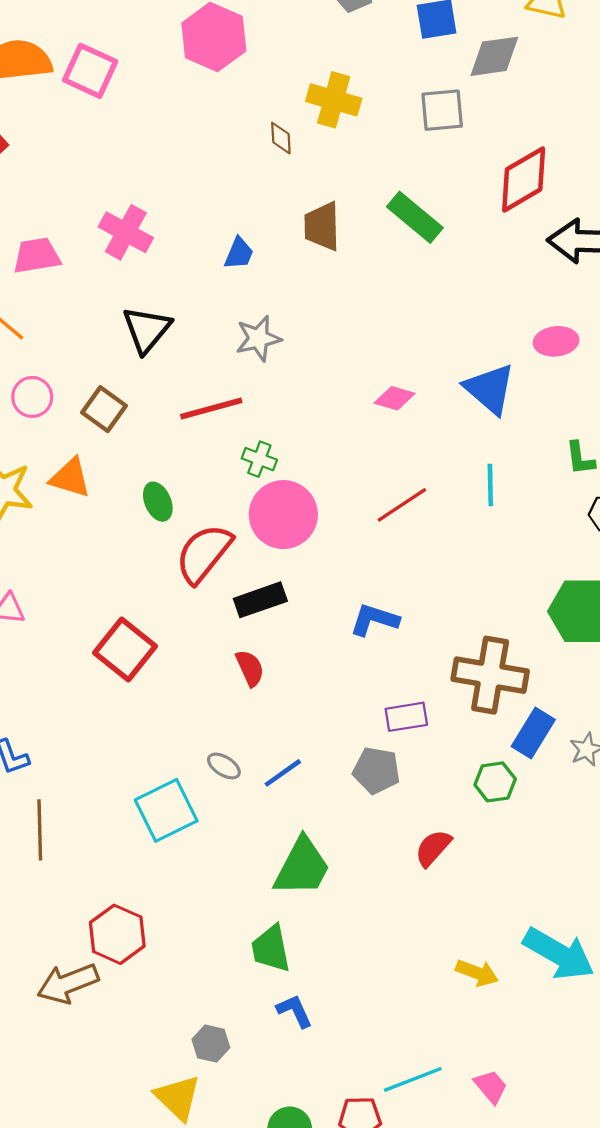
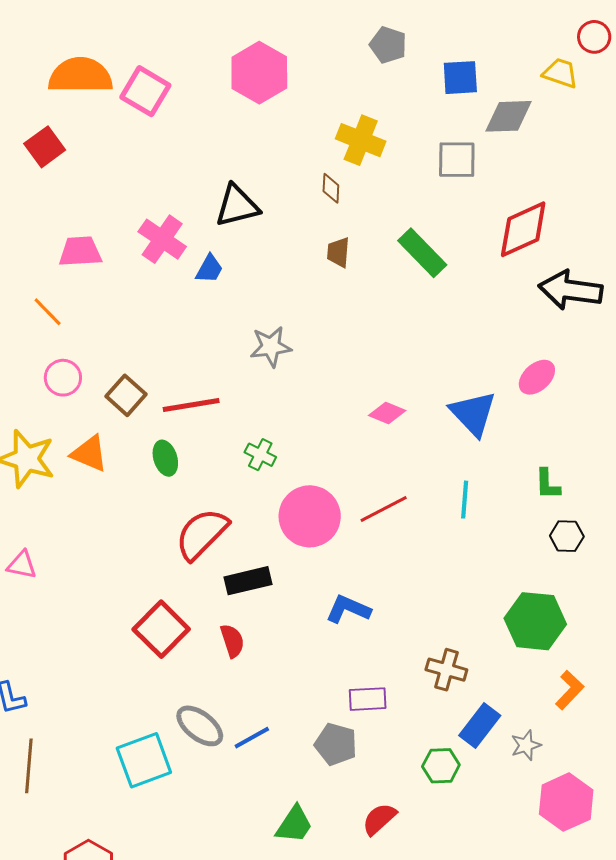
brown diamond: (281, 138) -> (331, 188), moved
brown trapezoid: (322, 226) -> (338, 252), size x0.7
blue trapezoid: (239, 253) -> (209, 269), moved
black triangle: (147, 330) -> (237, 206), moved, turned 30
pink ellipse: (556, 341) -> (537, 377), turned -42
red line: (211, 408) -> (191, 405), moved
green ellipse: (158, 502) -> (165, 458), moved
pink circle: (283, 515) -> (310, 516), moved
red square: (125, 649) -> (161, 629), moved
brown cross: (490, 675) -> (446, 670), size x0.6
gray ellipse: (224, 766) -> (200, 726), size x1.6
green trapezoid: (302, 867) -> (294, 824), moved, size x0.7

